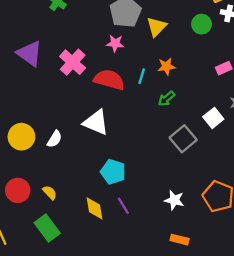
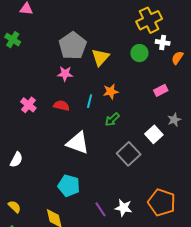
pink cross: (73, 62) -> (28, 105), moved, size x0.7
red semicircle: (109, 80) -> (61, 106), size x0.6
white triangle: (96, 122) -> (78, 143), moved
purple line: (123, 206) -> (100, 209), moved

